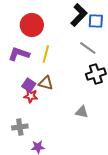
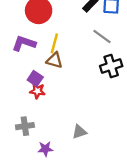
brown triangle: (46, 83) -> (54, 60), moved
gray triangle: (82, 112) -> (79, 132), moved, turned -32

